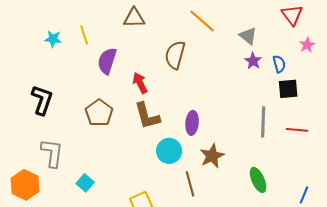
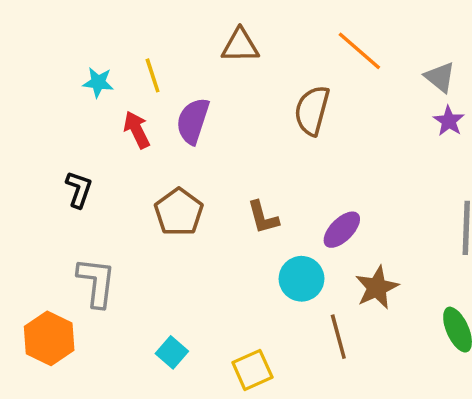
red arrow: (140, 83) -> (137, 130), moved
black L-shape: (42, 100) -> (79, 189), size x0.7
brown L-shape: (147, 116) -> (263, 217), size x0.7
purple ellipse: (192, 123) -> (342, 230), turned 40
cyan square: (85, 183) -> (172, 352), moved

